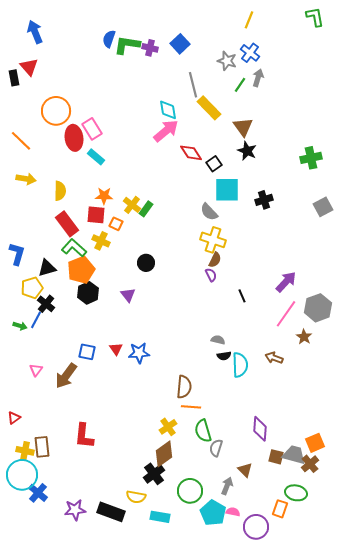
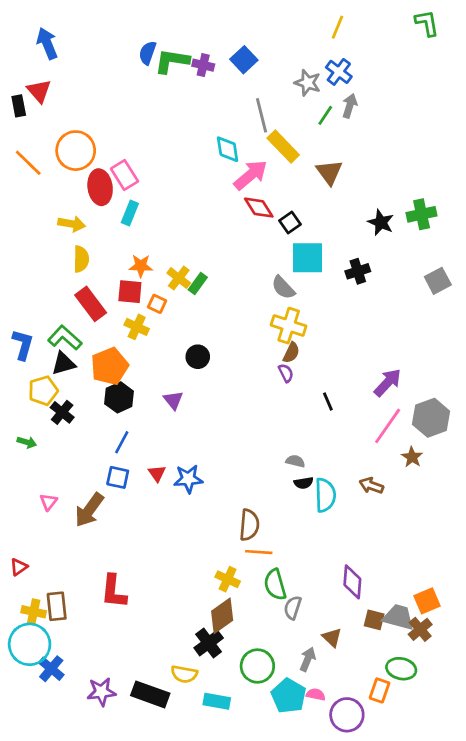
pink arrow: (166, 131) -> (251, 175), moved
orange line: (21, 141) -> (28, 163), moved
black star: (247, 151) -> (381, 222), moved
cyan rectangle: (96, 157) -> (130, 213), turned 72
yellow arrow: (26, 179) -> (72, 224), moved
green L-shape: (74, 248) -> (65, 338), moved
blue line: (36, 320) -> (122, 442), moved
yellow cross: (168, 427) -> (228, 579), turned -30

